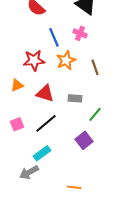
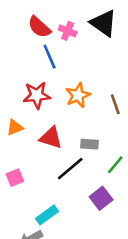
pink cross: (80, 33) -> (68, 31), moved
blue line: (54, 37) -> (50, 57), moved
black line: (46, 123) -> (70, 169), moved

